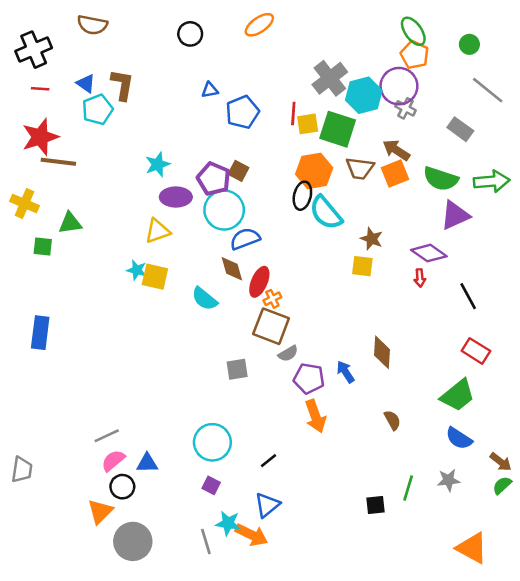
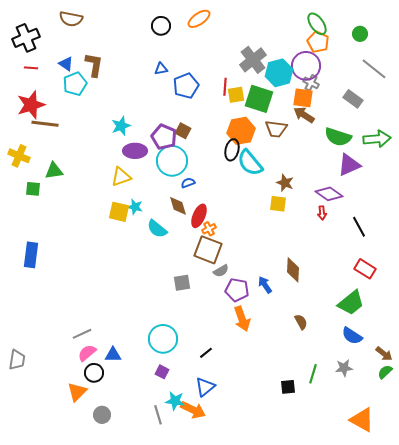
black circle: (190, 34) -> (161, 26), moved
orange square: (395, 174) -> (303, 98), moved, turned 30
blue semicircle: (245, 239) -> (188, 183), size x0.6
cyan star: (137, 270) -> (135, 207), moved
gray circle: (133, 541) -> (102, 415), size x0.6

